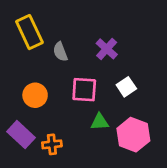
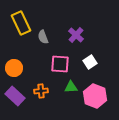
orange circle: (35, 95) -> (14, 68), moved
orange cross: (52, 144) -> (41, 91), moved

